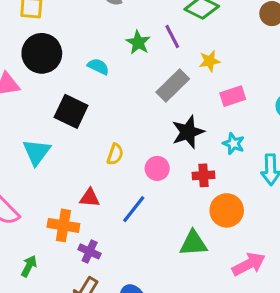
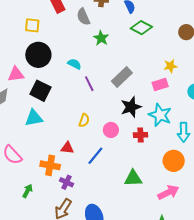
purple line: (172, 37) -> (89, 84), moved
green star: (138, 42) -> (101, 38), moved
yellow star: (210, 61) -> (170, 66), moved
black square: (71, 111) -> (40, 91), moved
cyan star: (234, 144) -> (160, 115), size x1.6
cyan triangle: (37, 152) -> (34, 118), turned 42
orange circle: (227, 210) -> (174, 161), moved

